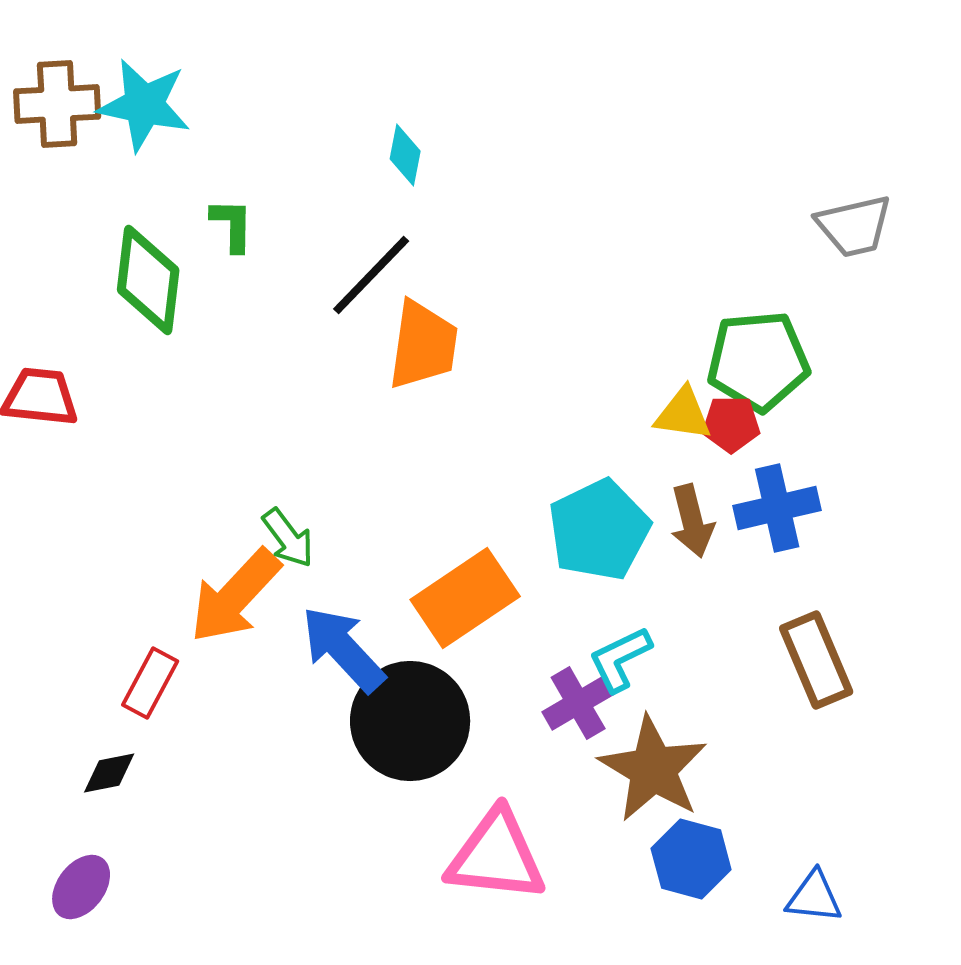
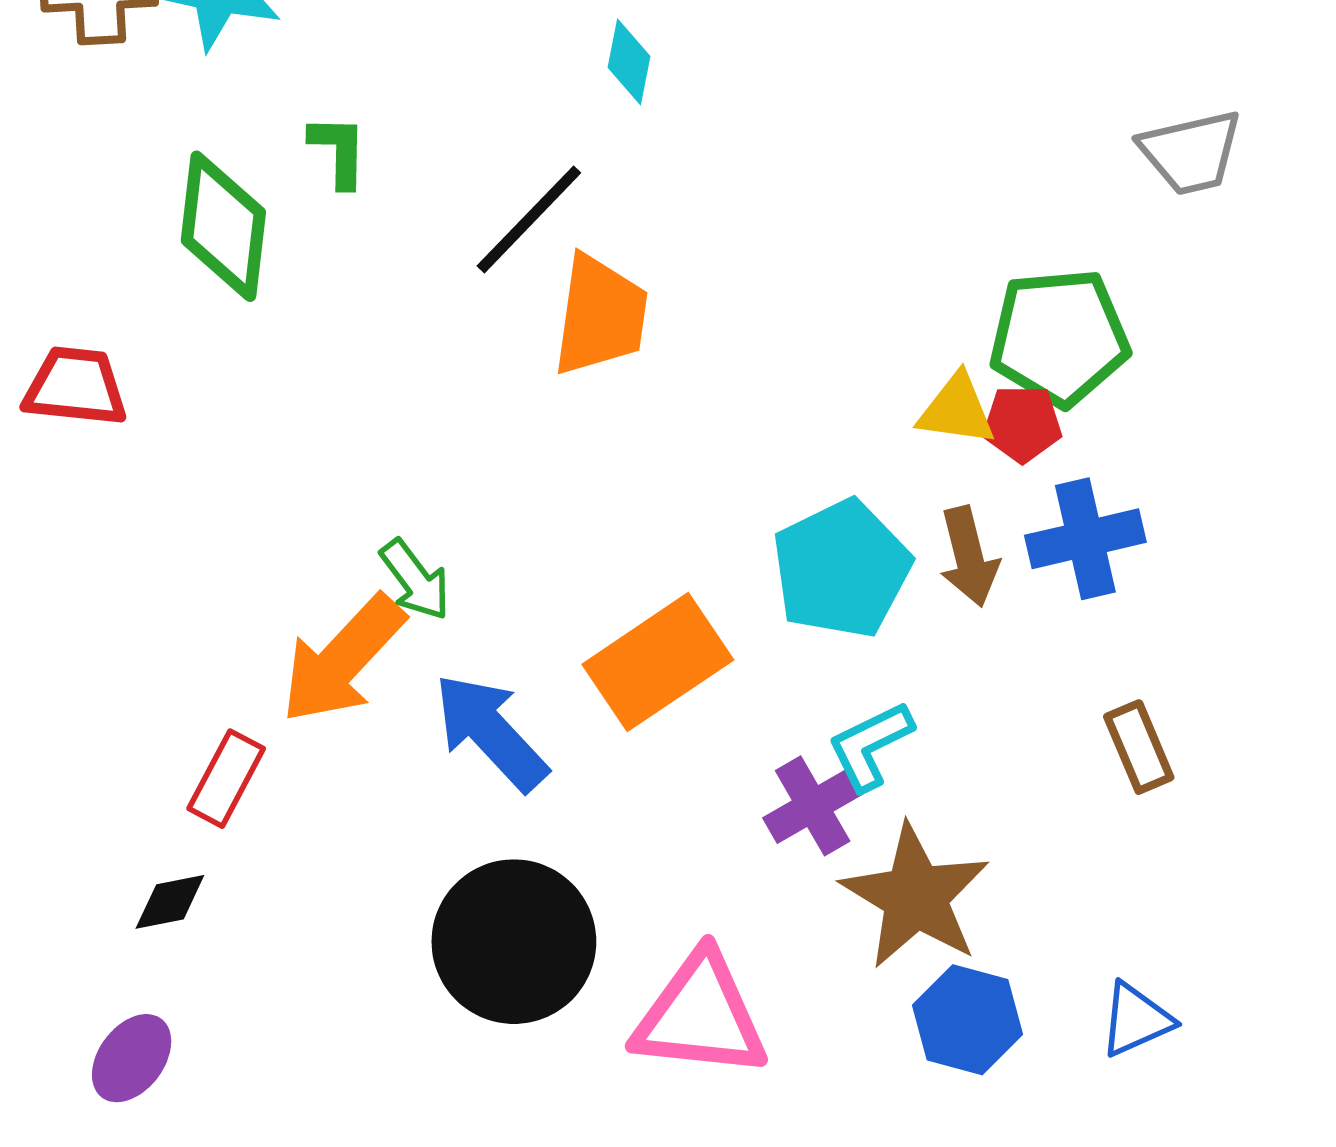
cyan diamond: (405, 155) -> (629, 62), moved
brown rectangle: (816, 660) -> (1139, 747), size x0.7
black circle: (410, 721) -> (514, 942), moved
blue triangle: (814, 897) -> (1136, 1020), moved, turned -30

